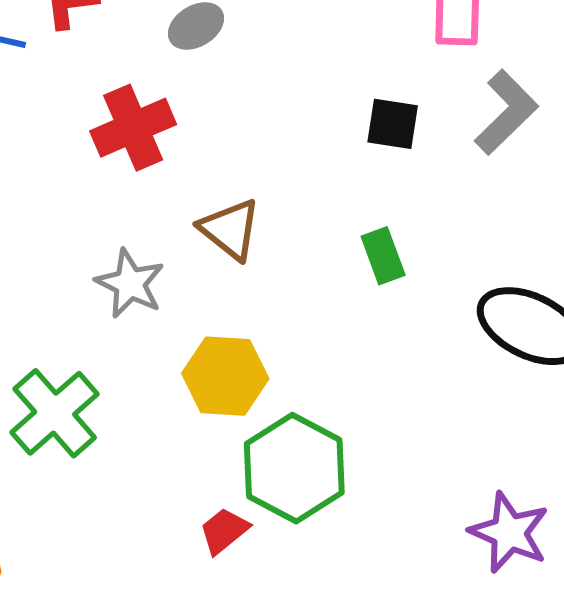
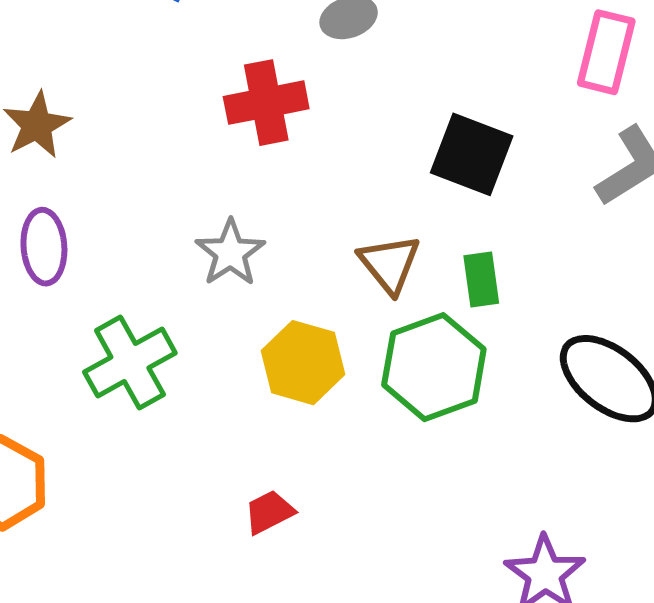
black square: (393, 124) -> (472, 154), moved, size x1.5
brown triangle: (230, 229) -> (390, 264), moved
green hexagon: (294, 468) -> (434, 367), moved

